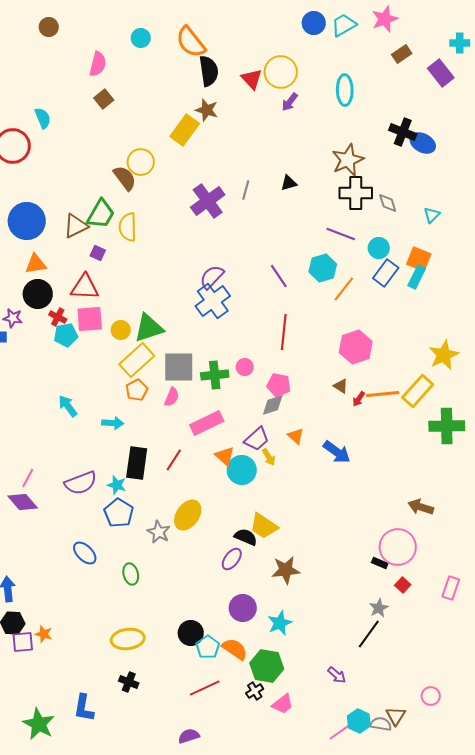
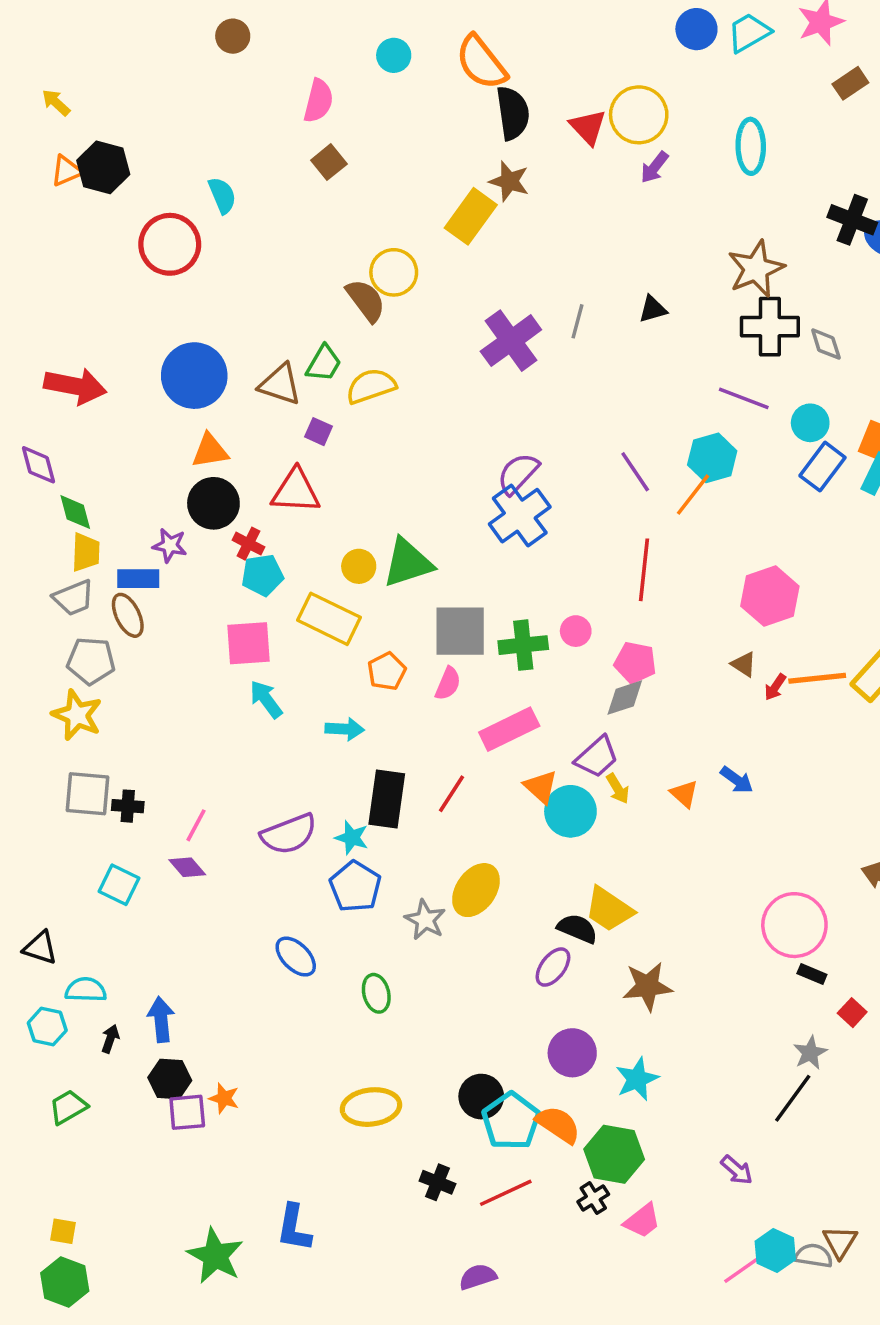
green trapezoid: (101, 214) -> (324, 363), size x0.7
brown triangle: (76, 226) -> (280, 384), turned 44
yellow semicircle: (128, 227) -> (371, 386), turned 72
orange line: (344, 289) -> (693, 495), moved
pink square: (90, 319) -> (248, 643), moved
yellow rectangle: (137, 360) -> (329, 619), moved, turned 68
orange triangle: (296, 436) -> (684, 794), moved
blue arrow: (337, 452) -> (737, 780), size x0.7
purple diamond: (23, 502) -> (187, 867), size x0.7
pink circle: (398, 547) -> (794, 925), moved
cyan pentagon: (208, 647) -> (511, 1121), size x1.4
black cross: (129, 682) -> (437, 1182), moved

